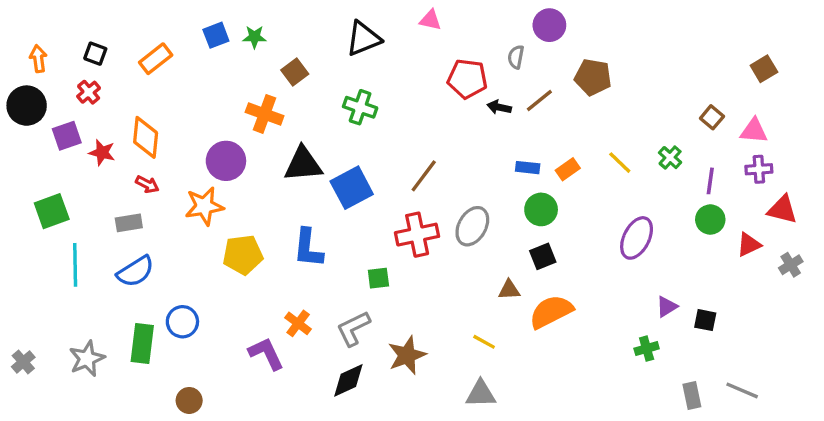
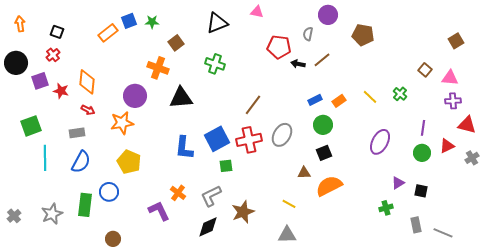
orange arrow: (38, 59) -> (20, 24), moved
orange rectangle: (156, 59) -> (108, 33), moved
brown pentagon: (593, 77) -> (363, 35), moved
blue rectangle: (528, 168) -> (315, 100), turned -32
purple line: (710, 181) -> (423, 128), moved
blue square: (352, 188) -> (217, 139), moved
green circle: (710, 220) -> (422, 153), moved
yellow pentagon: (243, 255) -> (129, 162), moved, turned 30
blue semicircle: (136, 271) -> (81, 162), turned -30
gray rectangle: (692, 395) -> (416, 225), moved

